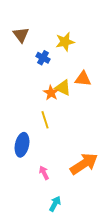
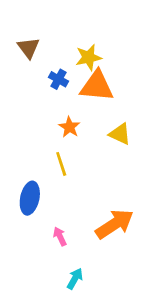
orange triangle: (83, 79) -> (97, 86), moved, size x1.5
yellow triangle: (63, 88) -> (120, 134), moved

